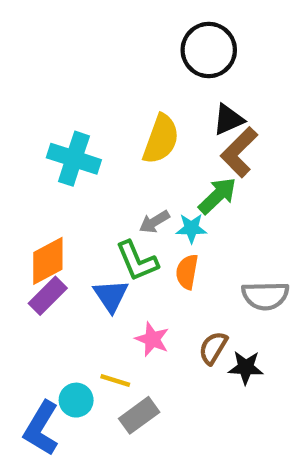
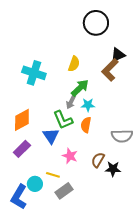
black triangle: (228, 120) -> (118, 55), moved
yellow semicircle: (161, 139) -> (74, 64), size x0.7
green arrow: (217, 196) -> (80, 88), moved
gray arrow: (154, 222) -> (71, 102), turned -32
purple rectangle: (48, 296) -> (22, 149), moved

